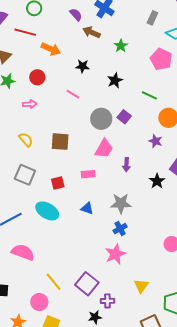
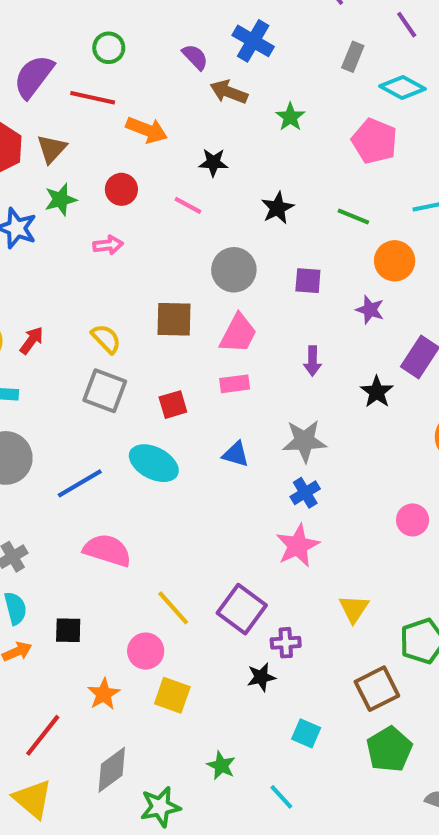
black star: (115, 80) -> (278, 208), moved
pink line: (73, 94) -> (188, 205), moved
purple square: (124, 117) -> (308, 281), moved, turned -32
gray circle: (101, 119) -> (234, 270), moved
yellow semicircle: (26, 140) -> (106, 339), moved
pink trapezoid: (104, 149) -> (238, 334), moved

